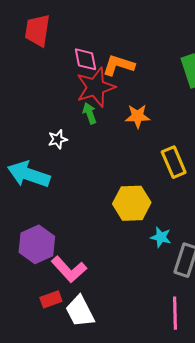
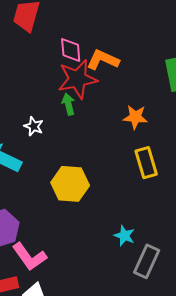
orange star: (138, 116) -> (135, 117), moved
white star: (58, 139) -> (34, 126), turned 30
yellow hexagon: (132, 203) -> (70, 184), moved

